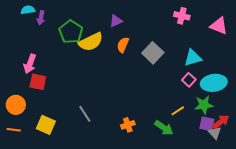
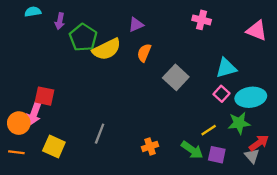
pink cross: (182, 16) -> (202, 20), moved
purple arrow: (41, 18) -> (60, 21), moved
gray square: (153, 53) -> (176, 77), moved
pink arrow: (30, 64) -> (34, 114), moved
gray line: (85, 114) -> (100, 134), turned 54
purple square: (207, 124) -> (217, 155), moved

